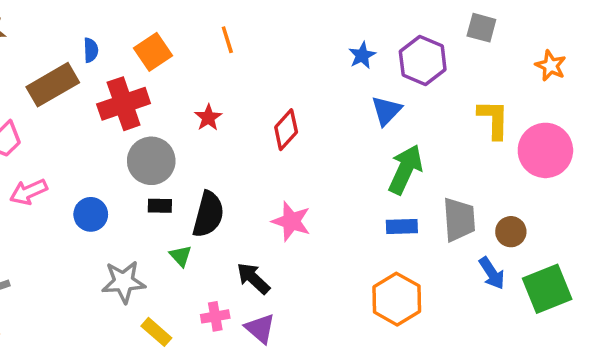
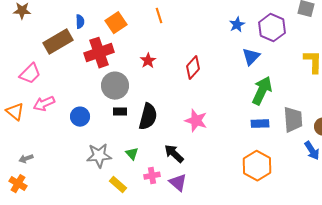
green triangle: (181, 256) -> (132, 154), moved

